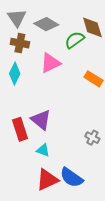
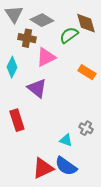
brown cross: (20, 43) -> (27, 38), moved
purple triangle: (41, 120) -> (37, 88), moved
cyan triangle: (43, 150) -> (66, 140), moved

